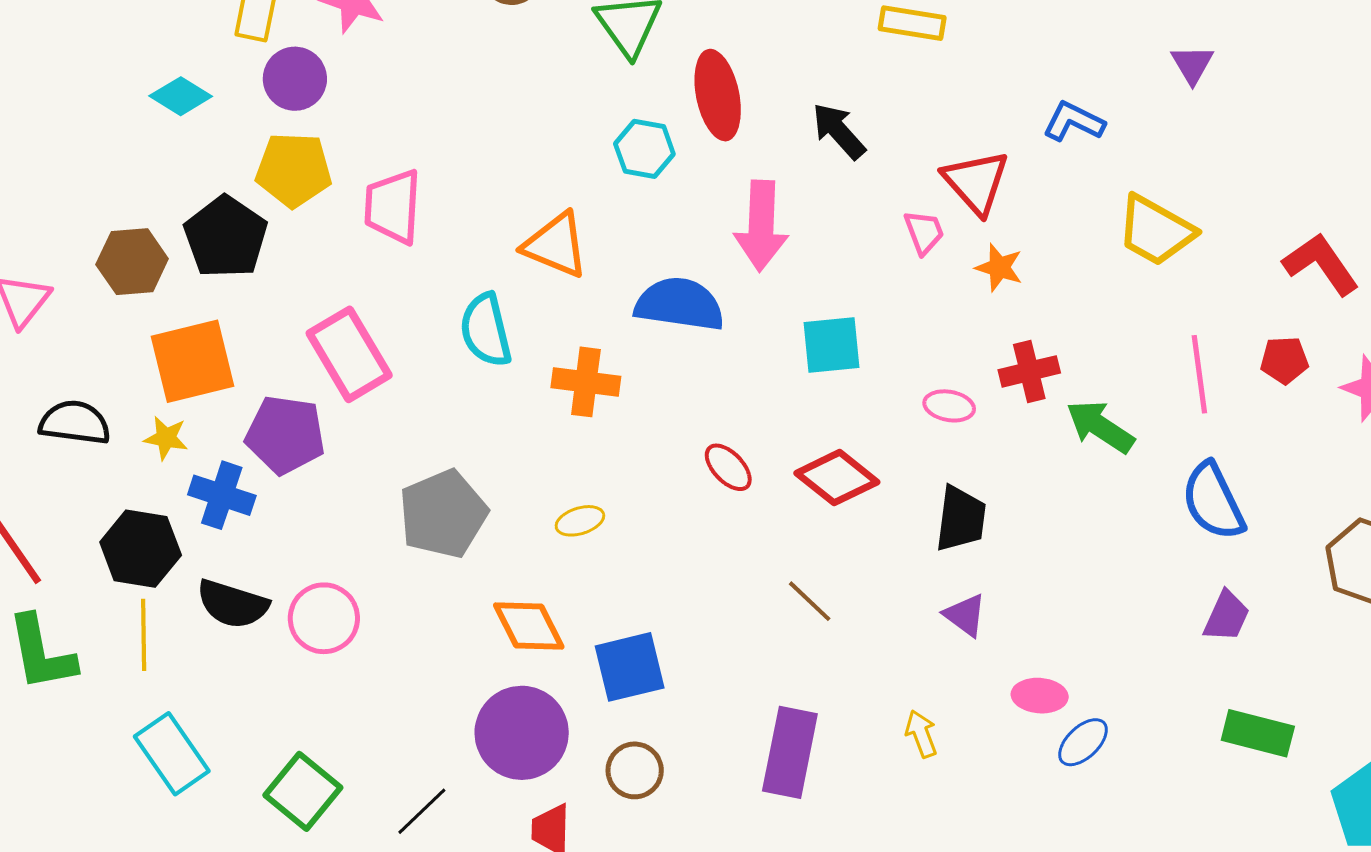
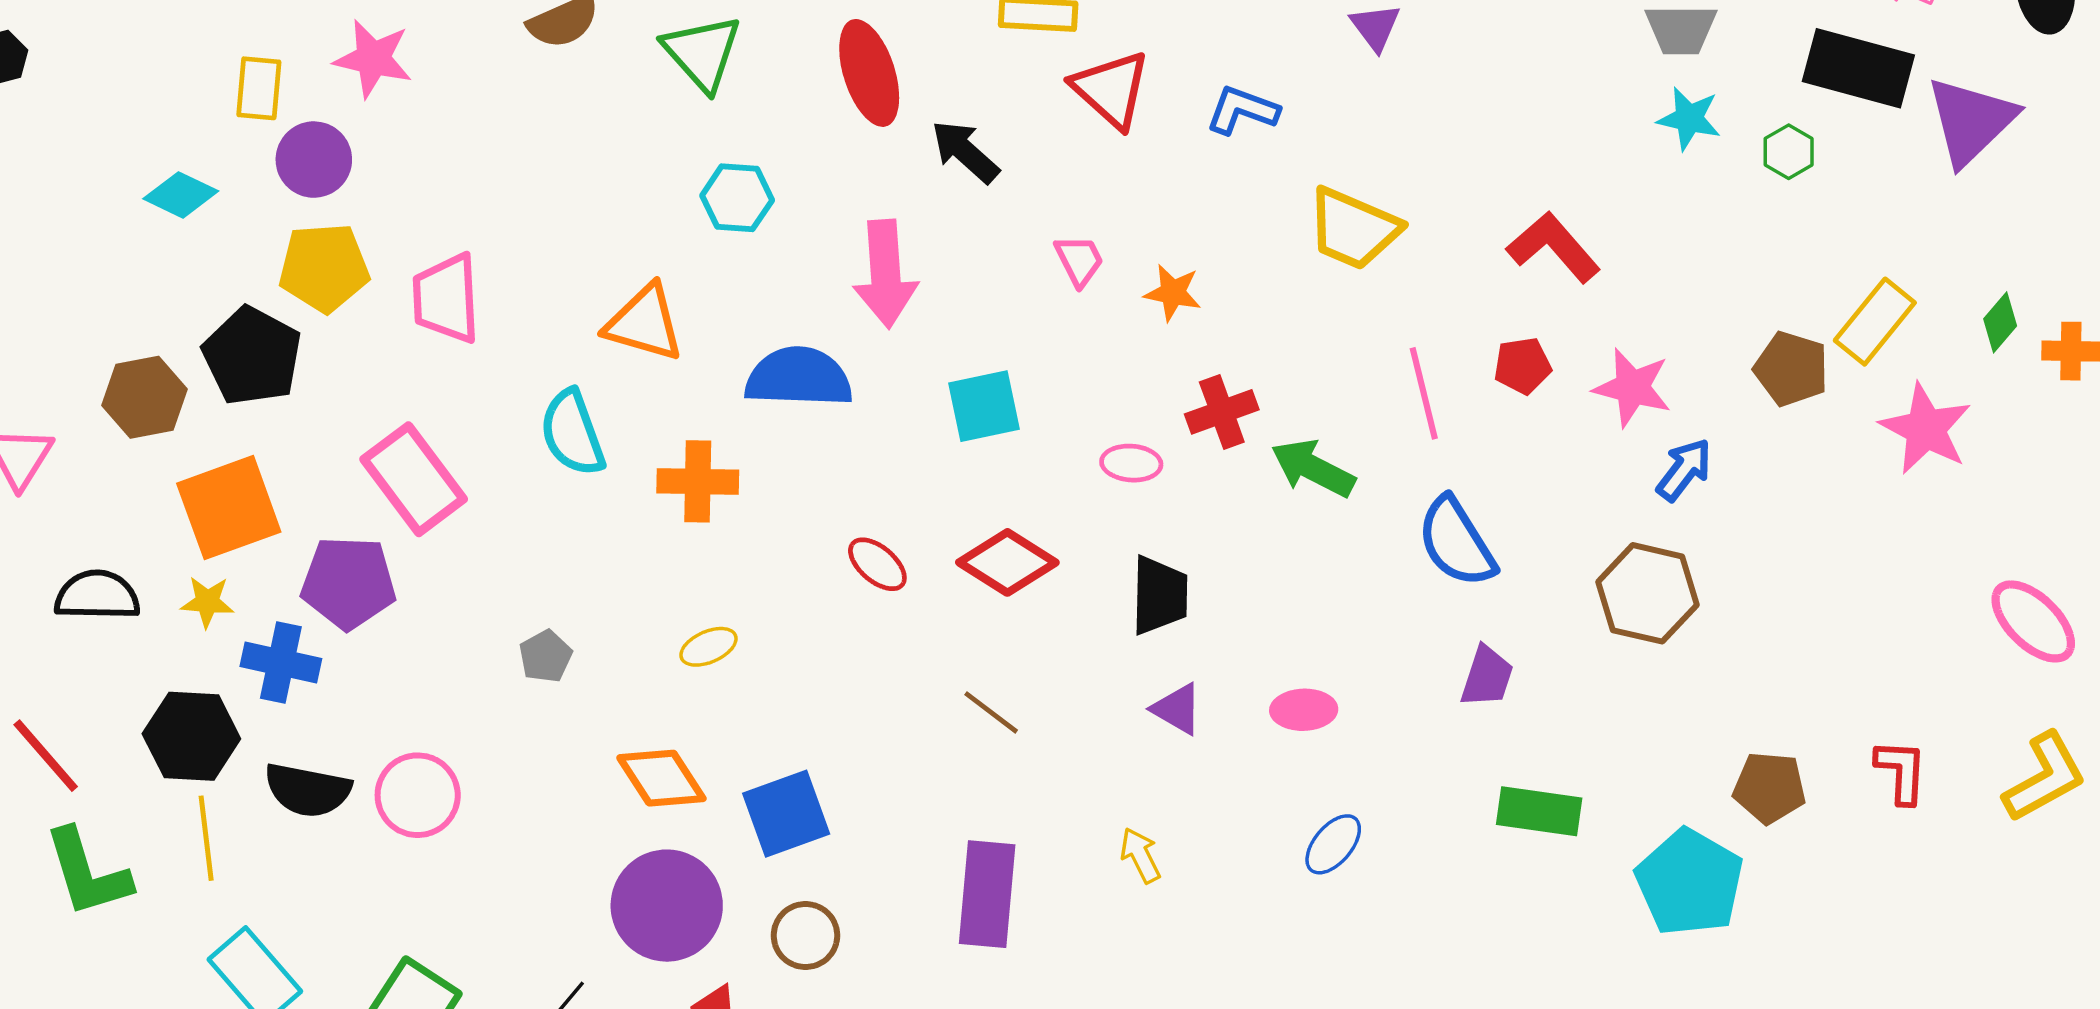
red ellipse: (718, 95) -> (869, 73), moved
red triangle: (976, 182) -> (1111, 89), moved
gray pentagon: (443, 514) -> (545, 656), size x0.5
pink ellipse: (1040, 696) -> (1304, 710), moved

